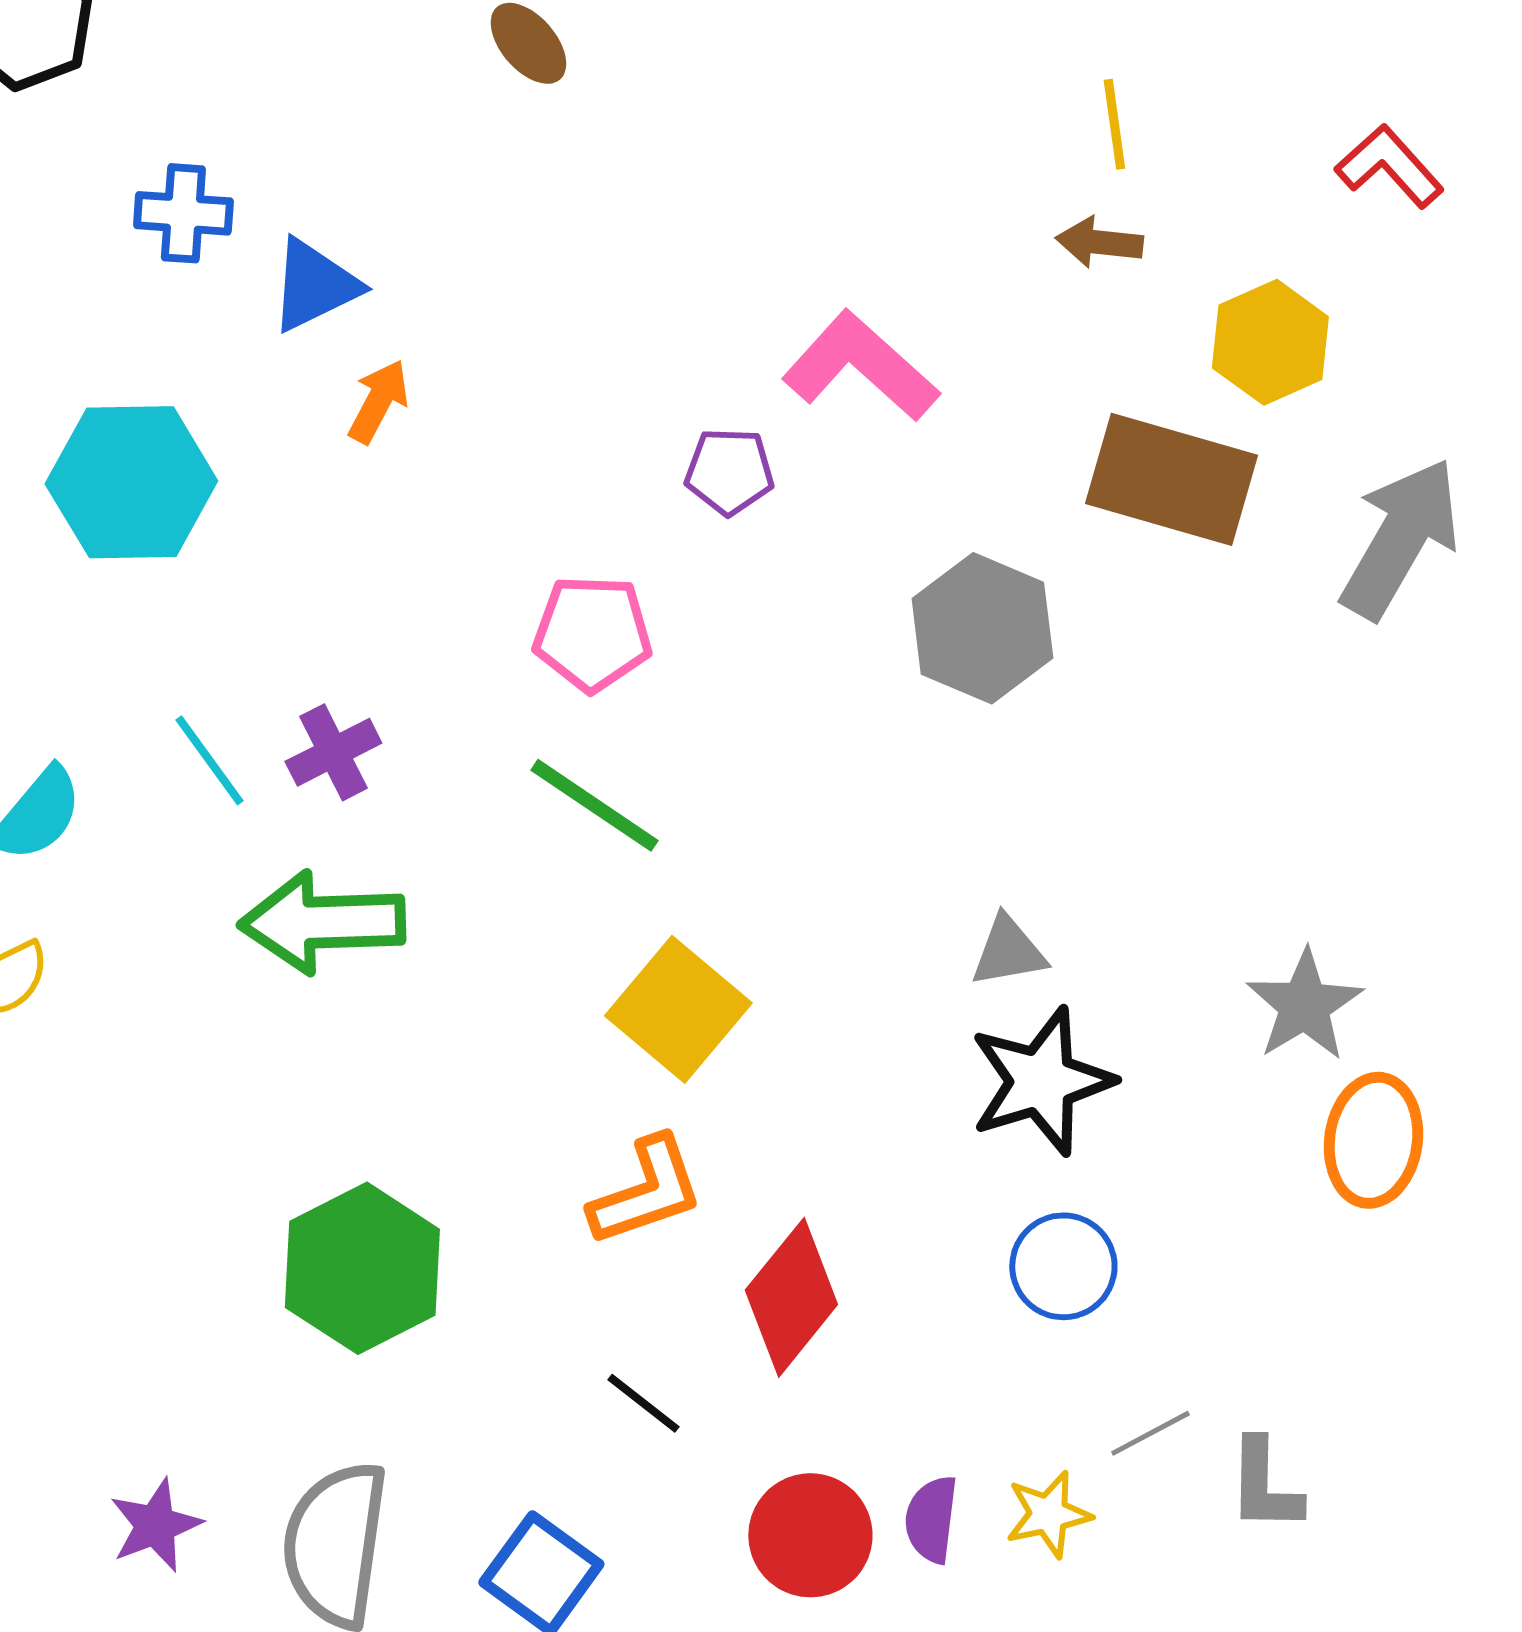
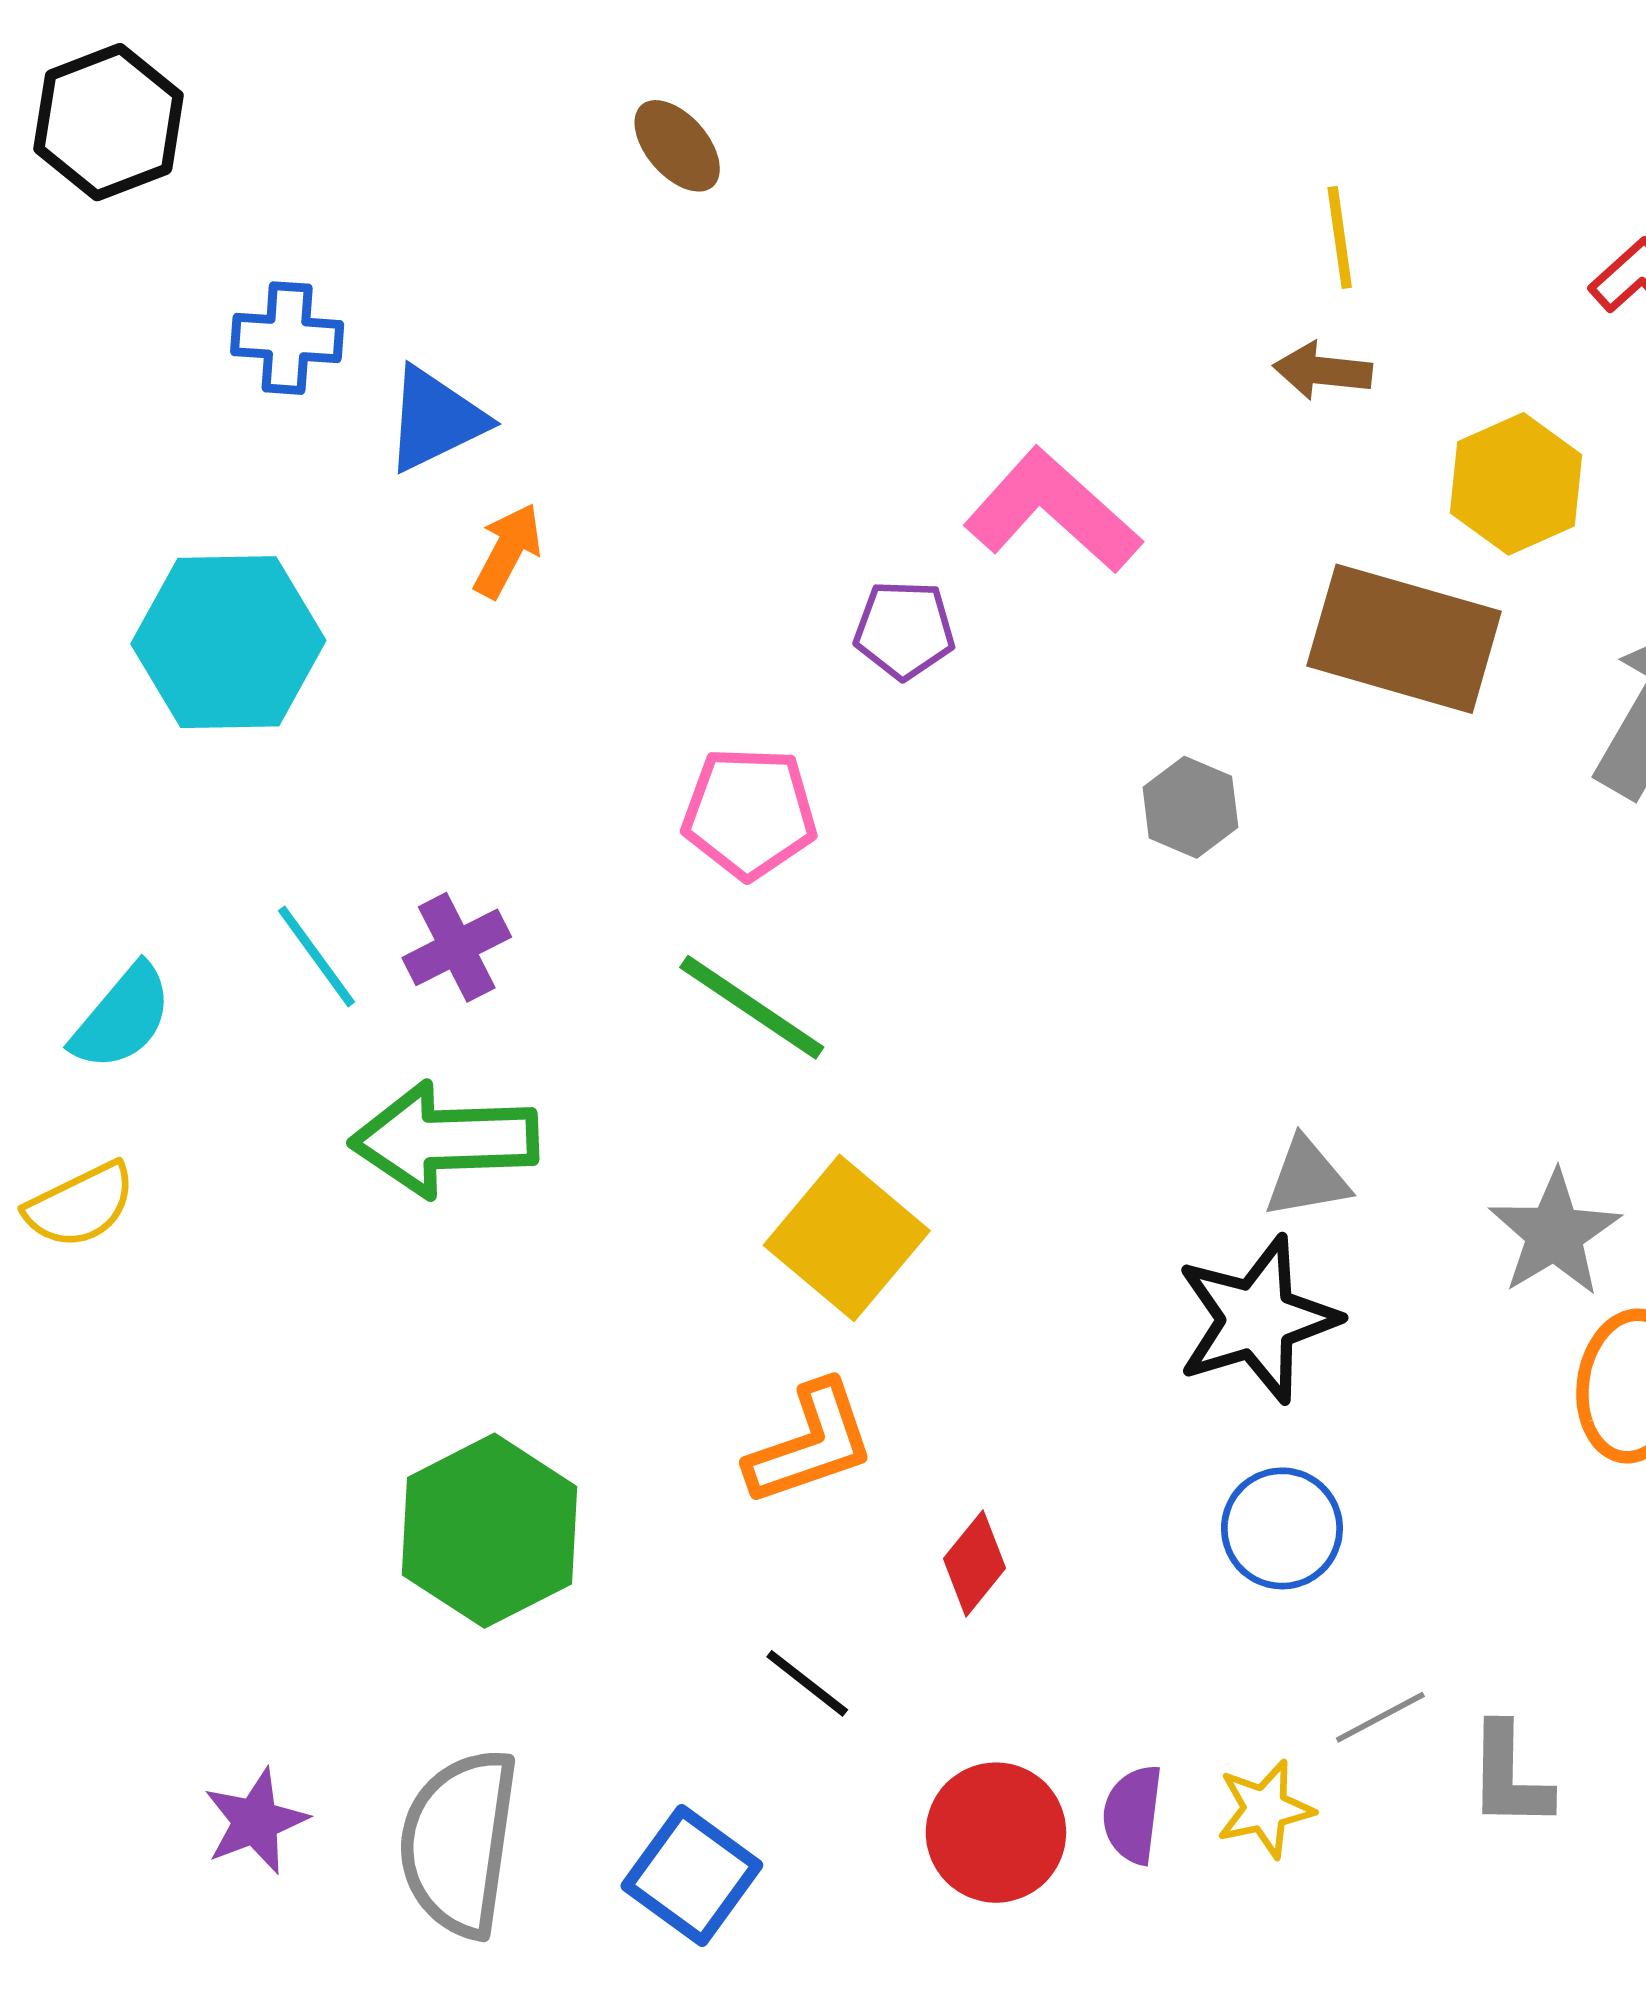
gray hexagon: (982, 628) -> (1190, 807), size x0.6
gray triangle: (1008, 951) -> (1307, 1178), moved
red diamond: (791, 1297) -> (974, 1563), size x0.6

